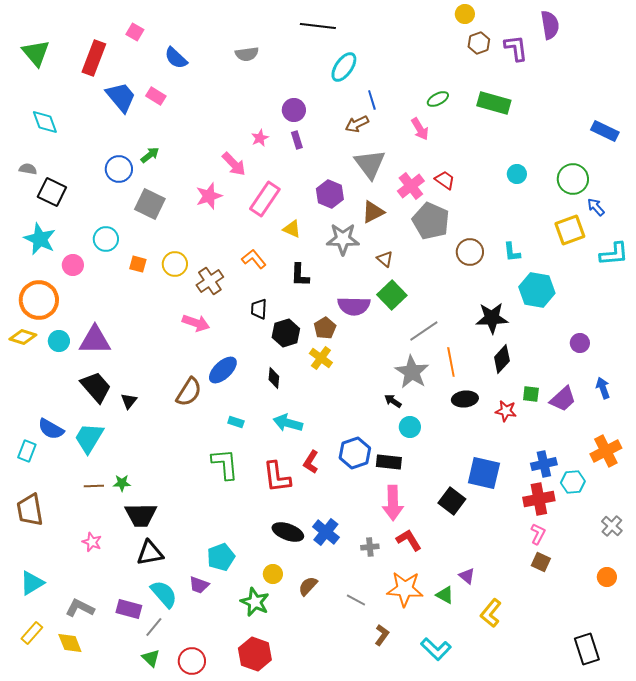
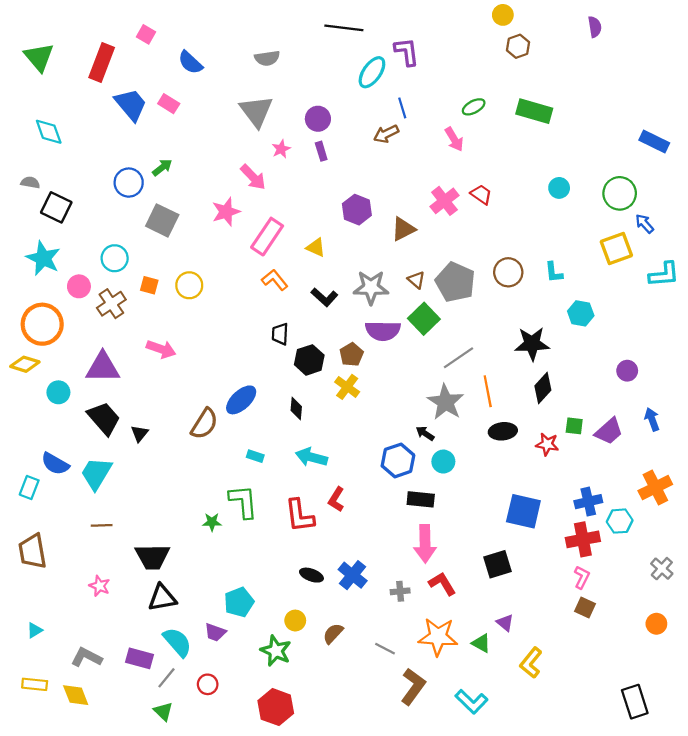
purple semicircle: (550, 25) -> (595, 27), size x0.7
purple L-shape: (516, 48) -> (407, 52), moved
gray triangle: (370, 164) -> (256, 111), moved
pink rectangle: (265, 199) -> (267, 237), moved
gray pentagon: (431, 221) -> (455, 282), moved
gray star: (343, 239) -> (371, 287), moved
black L-shape: (300, 275) -> (324, 297), turned -50
brown cross: (210, 281) -> (111, 304), moved
cyan hexagon: (537, 290) -> (581, 313), size x0.7
pink arrow: (196, 323) -> (161, 349), moved
cyan circle: (59, 341) -> (58, 392), moved
blue hexagon: (355, 453) -> (398, 460), moved
green star: (122, 483) -> (212, 522), moved
black square: (452, 501) -> (497, 564), moved, turned 36
black ellipse: (288, 532) -> (311, 575), size x0.7
cyan triangle: (32, 583) -> (35, 630), size x0.6
yellow rectangle: (32, 633) -> (35, 684), turned 55
brown L-shape: (382, 635) -> (413, 686), size x1.6
red circle: (192, 661) -> (208, 684), moved, size x0.7

